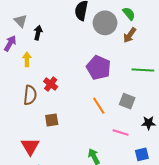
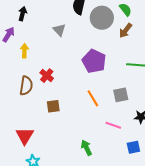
gray triangle: (21, 21) -> (59, 30), moved
black arrow: (38, 33) -> (23, 14), moved
gray square: (127, 101) -> (121, 95), turned -35
brown square: (52, 120) -> (53, 106), moved

